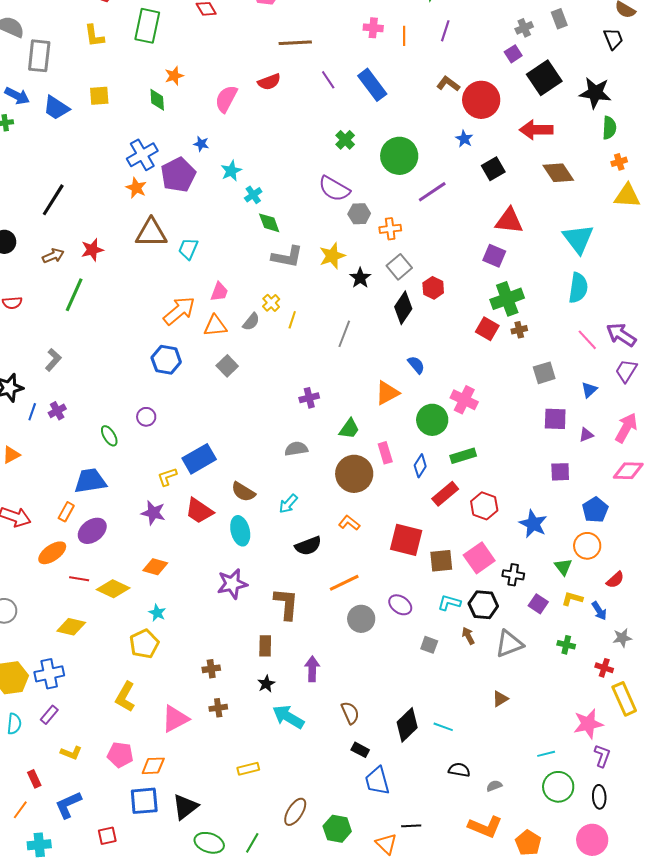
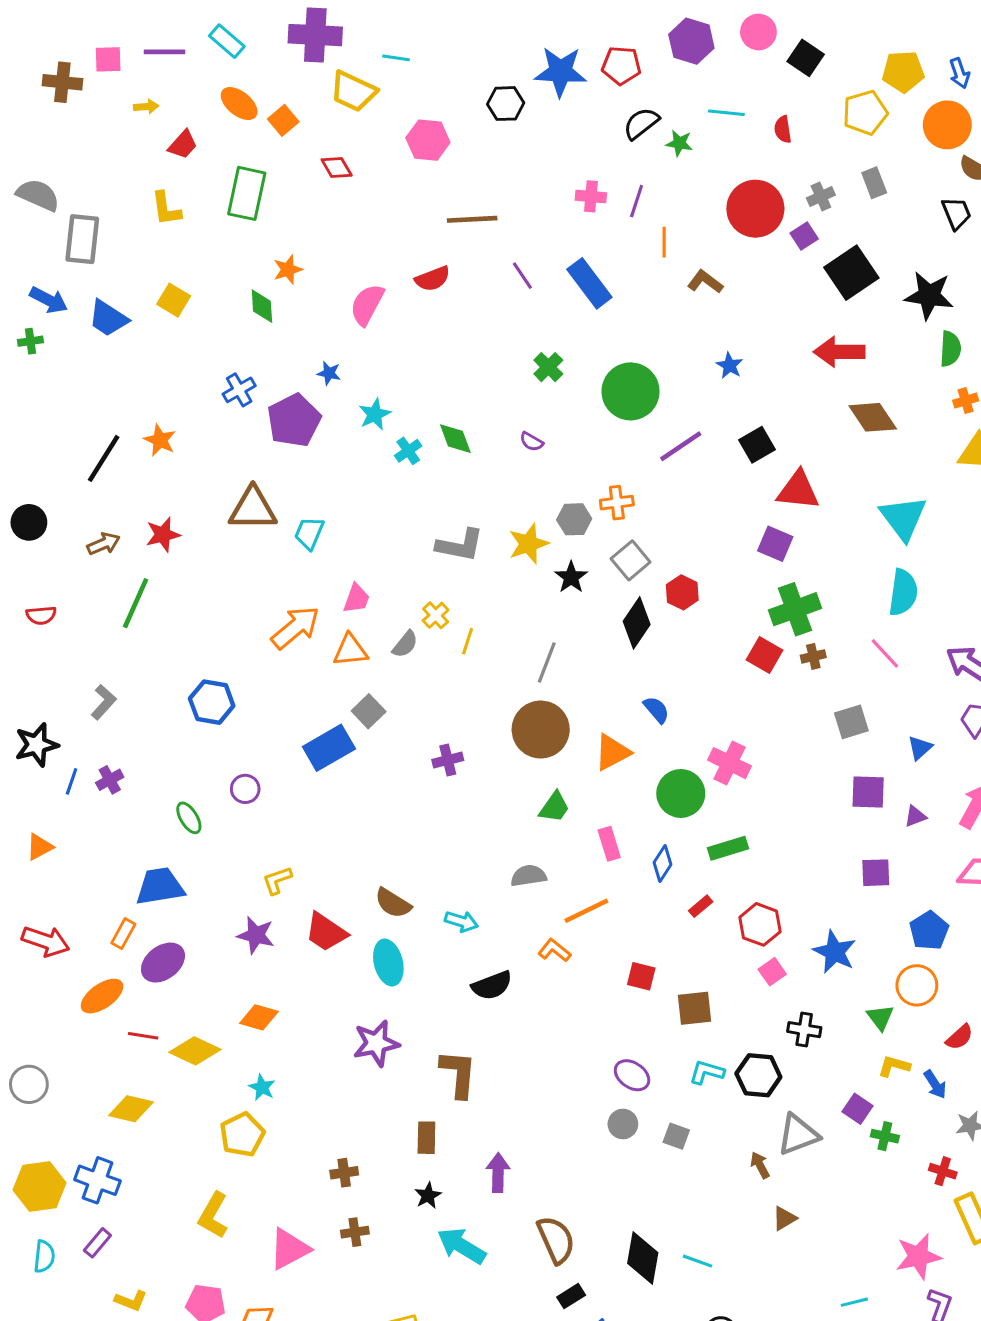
purple line: (445, 31) -> (637, 201), moved
orange line: (404, 36) -> (664, 242), moved
yellow square: (99, 96) -> (174, 300), turned 35
red circle: (481, 100) -> (755, 209), moved
blue cross: (142, 155) -> (239, 390), size x0.7
black square: (493, 169) -> (757, 445), moved
orange star: (136, 188) -> (160, 440), moved
purple semicircle: (334, 189) -> (532, 442), size x0.5
gray hexagon: (359, 214) -> (574, 519), moved
green diamond: (269, 223) -> (455, 439), moved
pink line: (587, 340) -> (885, 653), moved
blue hexagon: (166, 360) -> (212, 702), moved
purple cross: (309, 398) -> (448, 760), moved
gray semicircle: (296, 449) -> (528, 876), moved
blue rectangle: (199, 459) -> (329, 748), moved
brown circle: (354, 474) -> (541, 730), moved
red rectangle: (445, 494) -> (701, 906), size x0.6
cyan arrow: (288, 504) -> (461, 921), turned -115
red square: (406, 540) -> (641, 976), size x0.6
pink square: (479, 558) -> (772, 972), moved, size x0.6
orange line: (344, 583) -> (586, 911), moved
purple square: (538, 604) -> (857, 1109), moved
gray circle: (361, 619) -> (623, 1124), moved, size x0.7
brown arrow: (468, 636) -> (760, 1165), moved
blue cross: (49, 674) -> (97, 1180), turned 32
brown semicircle: (350, 713) -> (556, 1240), size x1.4
black diamond: (407, 725) -> (643, 1258), turned -36
black rectangle: (360, 750) -> (571, 1296), turned -60

